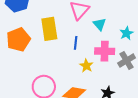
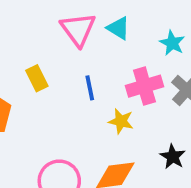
cyan triangle: (100, 24) -> (118, 28), moved
yellow rectangle: (49, 29) -> (37, 78), size x0.6

